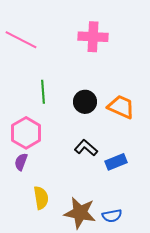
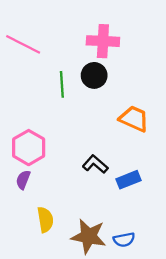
green line: (43, 92) -> (62, 84), moved
black circle: (85, 102) -> (94, 75), moved

